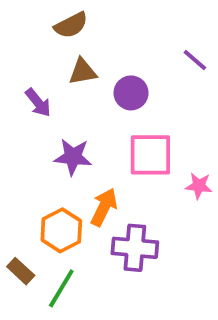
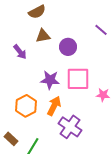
purple star: (73, 157) -> (50, 80), moved
orange hexagon: (61, 230) -> (26, 106), moved
purple cross: (135, 248) -> (70, 127), turned 30

